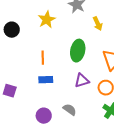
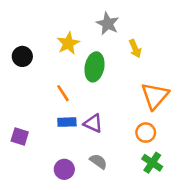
green ellipse: (78, 51) -> (94, 67), moved
orange line: (43, 58) -> (63, 93), turned -32
purple triangle: (82, 81) -> (93, 123), moved, turned 42

